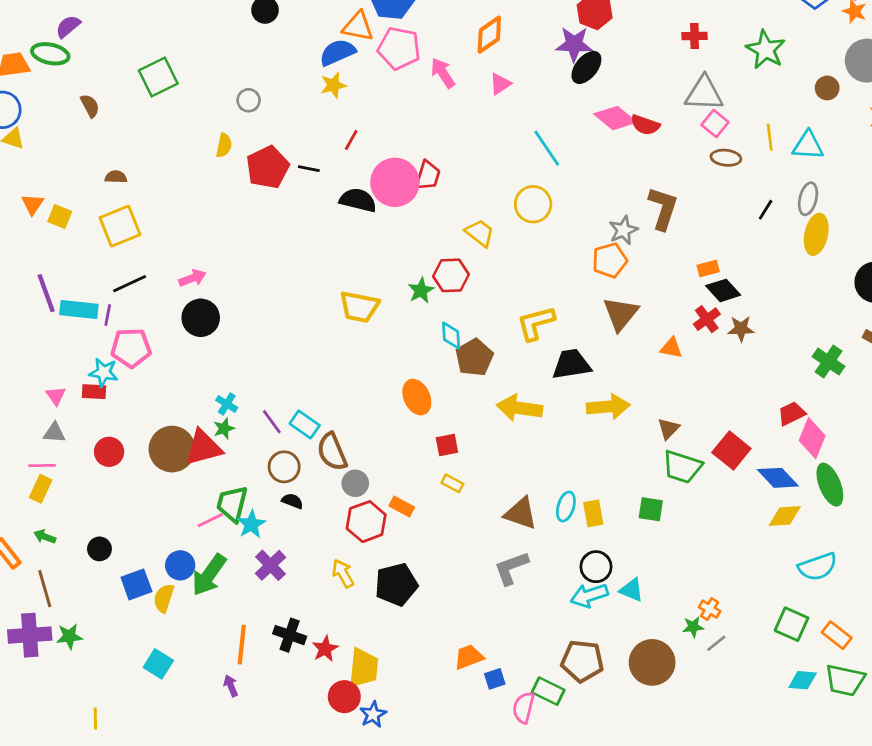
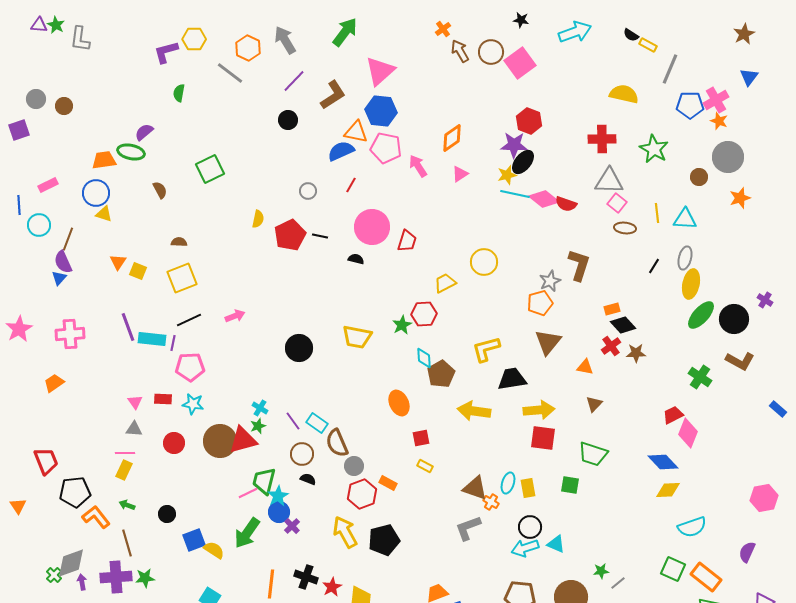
red cross: (694, 36) -> (602, 139), size x1.5
yellow star: (333, 85) -> (507, 175), moved
gray circle: (249, 100) -> (308, 191), moved
red line: (351, 140) -> (351, 185), moved
cyan line: (547, 148) -> (515, 194), moved, turned -44
pink circle: (395, 182) -> (372, 227), moved
black semicircle: (358, 200) -> (356, 259), size x0.6
yellow trapezoid: (480, 233) -> (445, 283), turned -65
black circle: (201, 318) -> (299, 348), moved
cyan star: (104, 372) -> (193, 404), moved
brown triangle: (668, 429) -> (594, 404), moved
red square: (731, 450) -> (543, 438), moved, turned -32
green ellipse: (830, 485) -> (701, 315), moved, turned 64
blue circle: (180, 565) -> (279, 512), moved
purple cross: (270, 565) -> (292, 526), size x0.7
yellow arrow: (343, 574) -> (345, 532), size x1.5
yellow semicircle: (164, 598) -> (214, 550), turned 105
orange cross: (710, 609) -> (491, 502), moved
orange rectangle: (837, 635) -> (706, 577), size x1.4

